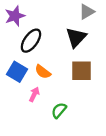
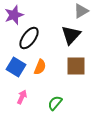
orange semicircle: (43, 72) -> (40, 67), turned -105
pink arrow: (34, 94) -> (22, 97), moved

